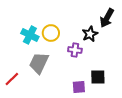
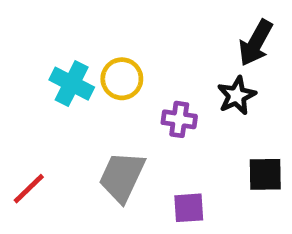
black star: (90, 34) -> (237, 95), moved
gray trapezoid: (39, 63) -> (122, 177), moved
black square: (98, 77) -> (265, 174), moved

